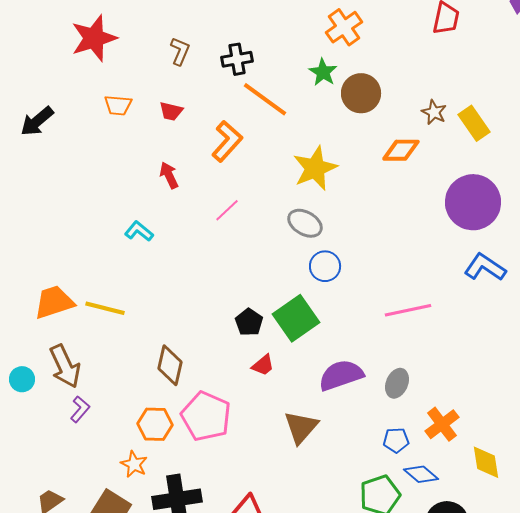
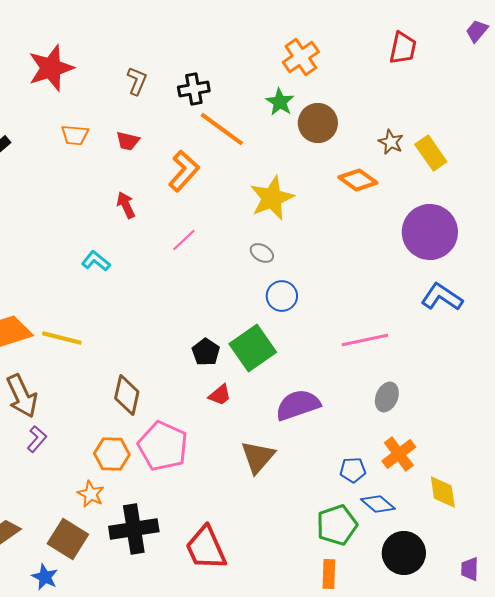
orange diamond: (401, 150) -> (358, 180), turned 36
gray ellipse: (305, 223) -> (262, 253), size x0.7
gray ellipse: (397, 383) -> (387, 397), moved

